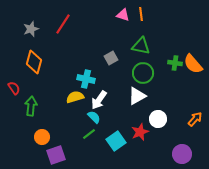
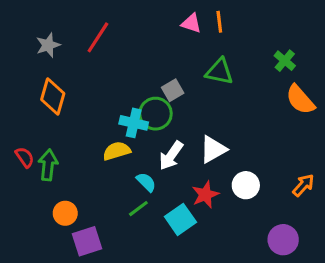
green cross: (175, 63) -> (285, 61), moved, turned 32
green circle: (143, 73) -> (155, 114), moved
red semicircle: (14, 88) -> (25, 157), moved
white arrow: (99, 100) -> (171, 156), moved
red star: (140, 132) -> (205, 195), moved

